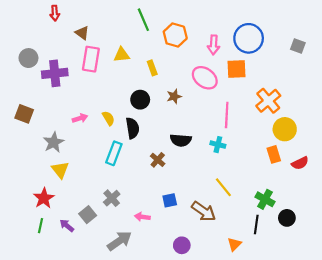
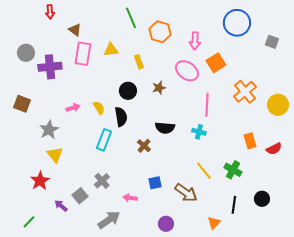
blue circle: (249, 38) -> (237, 23), moved
orange square: (237, 69) -> (216, 63), turned -30
yellow circle: (285, 129) -> (278, 105), moved
green cross: (265, 199) -> (233, 170), moved
green line: (41, 226) -> (29, 222), moved, turned 32

